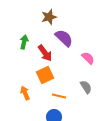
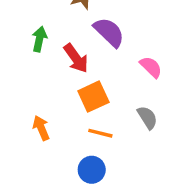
orange square: (45, 75) -> (93, 97), moved

